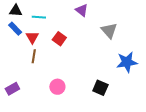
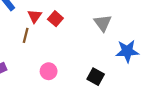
gray triangle: (109, 31) -> (103, 23), moved
red triangle: (32, 37) -> (35, 16), moved

